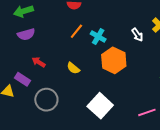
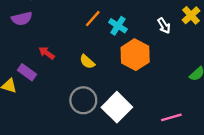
purple semicircle: (26, 34) -> (22, 19), moved
gray circle: (46, 100) -> (83, 100), moved

